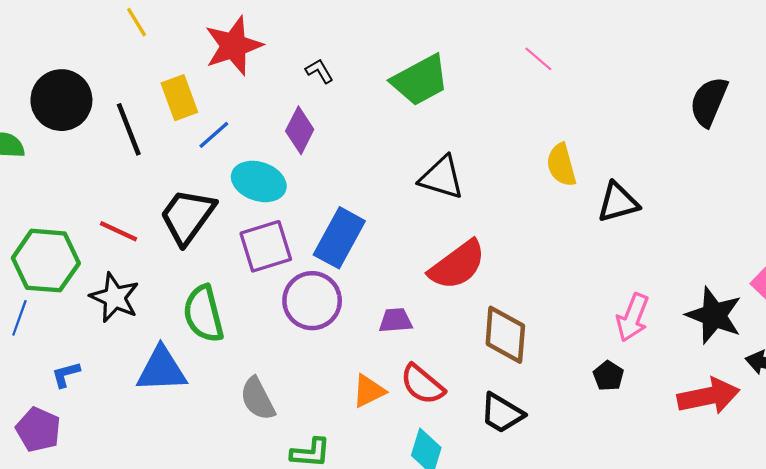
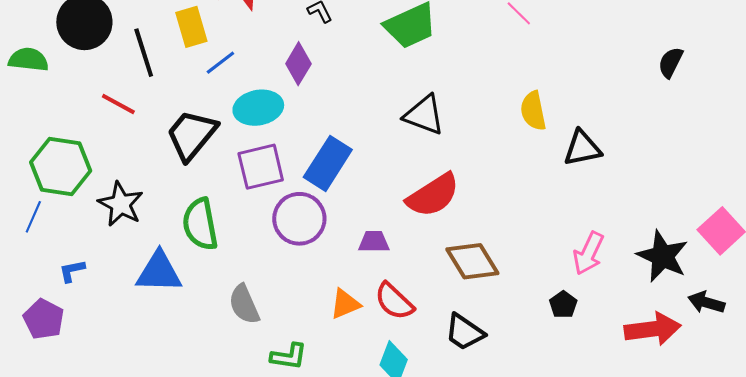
black semicircle: (709, 102) -> (671, 62), size x0.7
cyan ellipse: (259, 181) -> (258, 108), turned -33
red line: (119, 231) -> (118, 104), moved
brown diamond: (505, 335) -> (472, 261), turned -40

